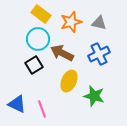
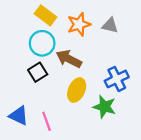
blue cross: (99, 54) -> (117, 79), moved

